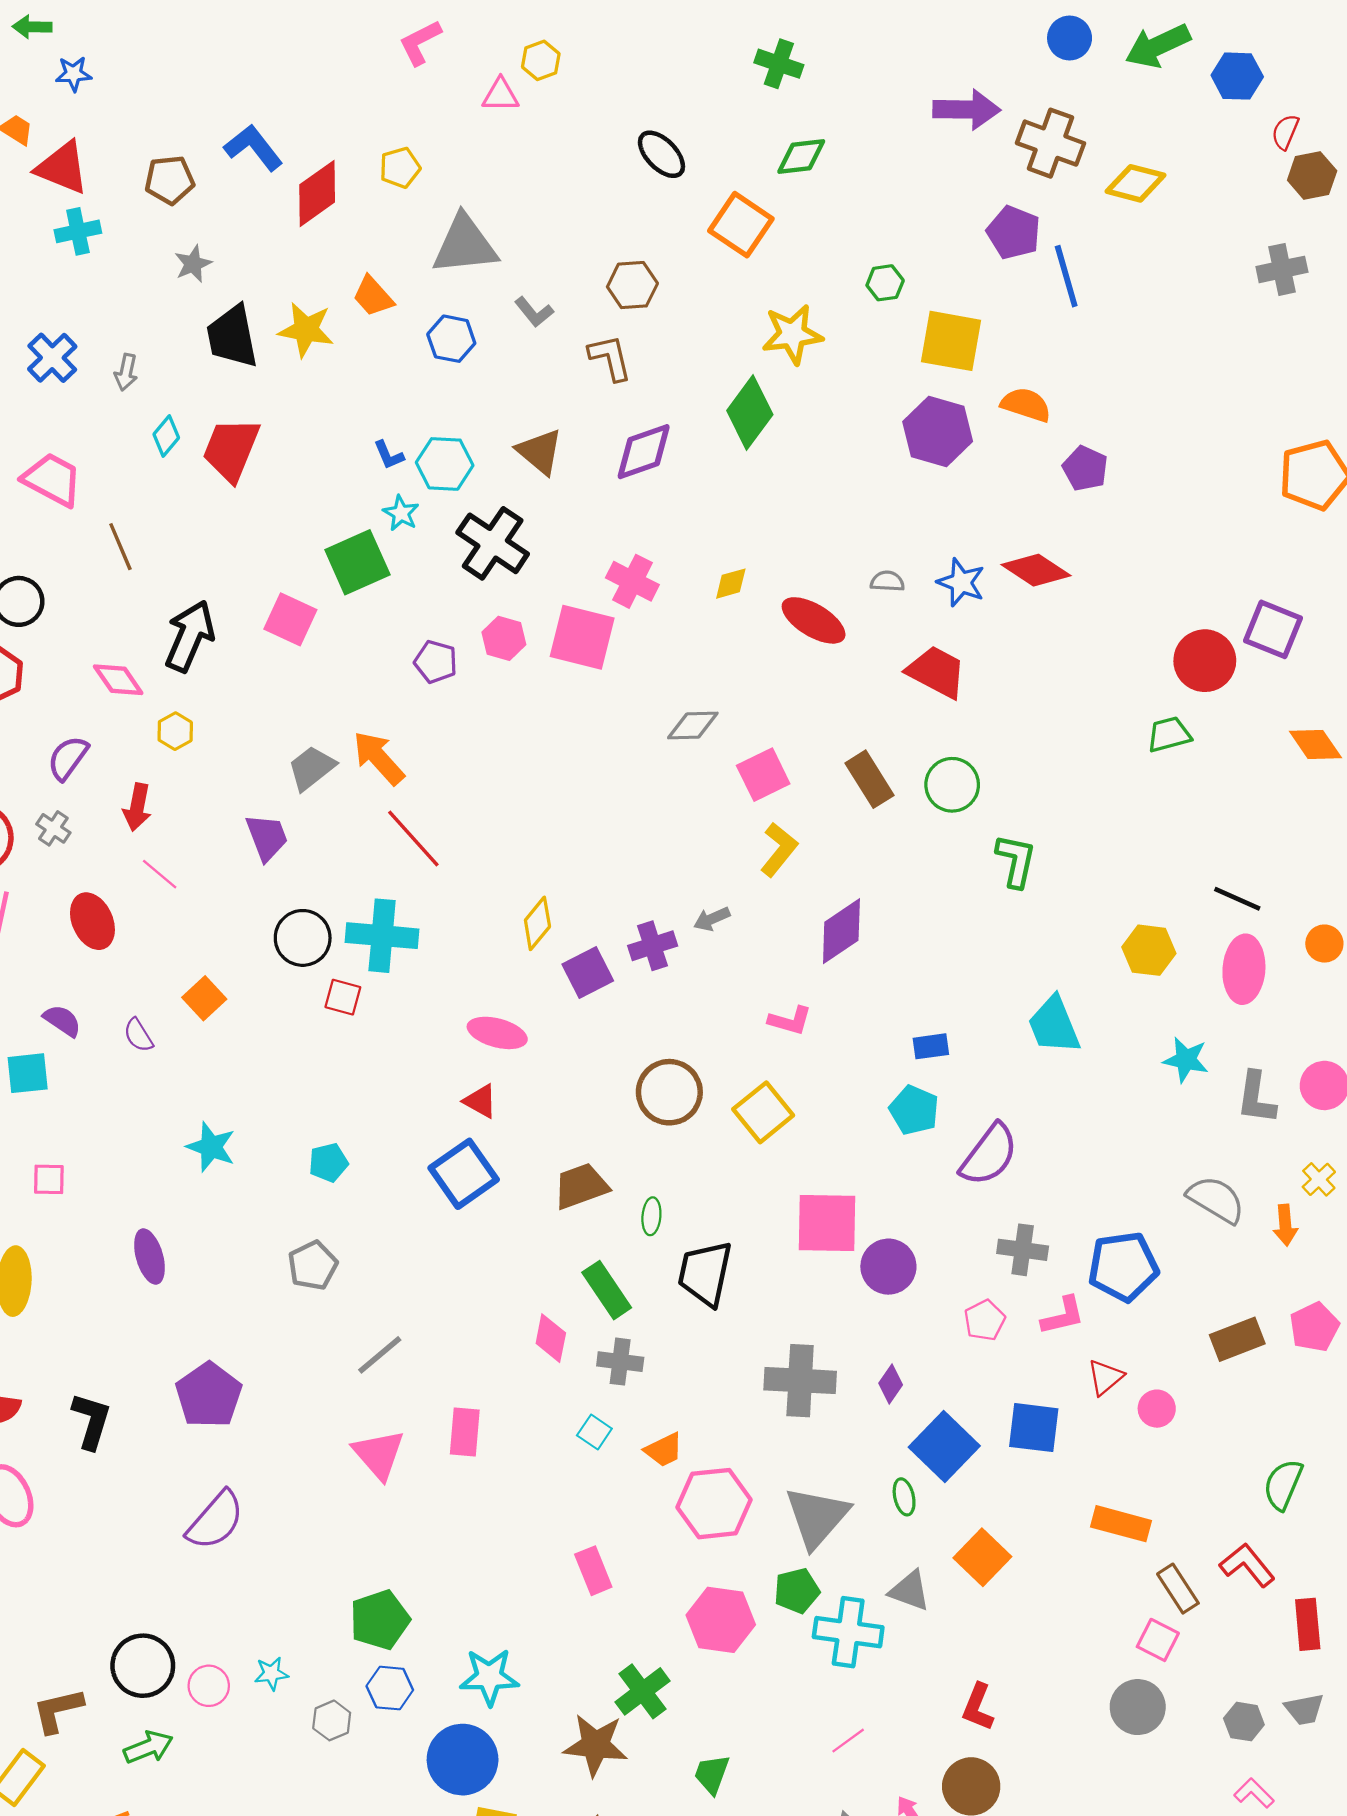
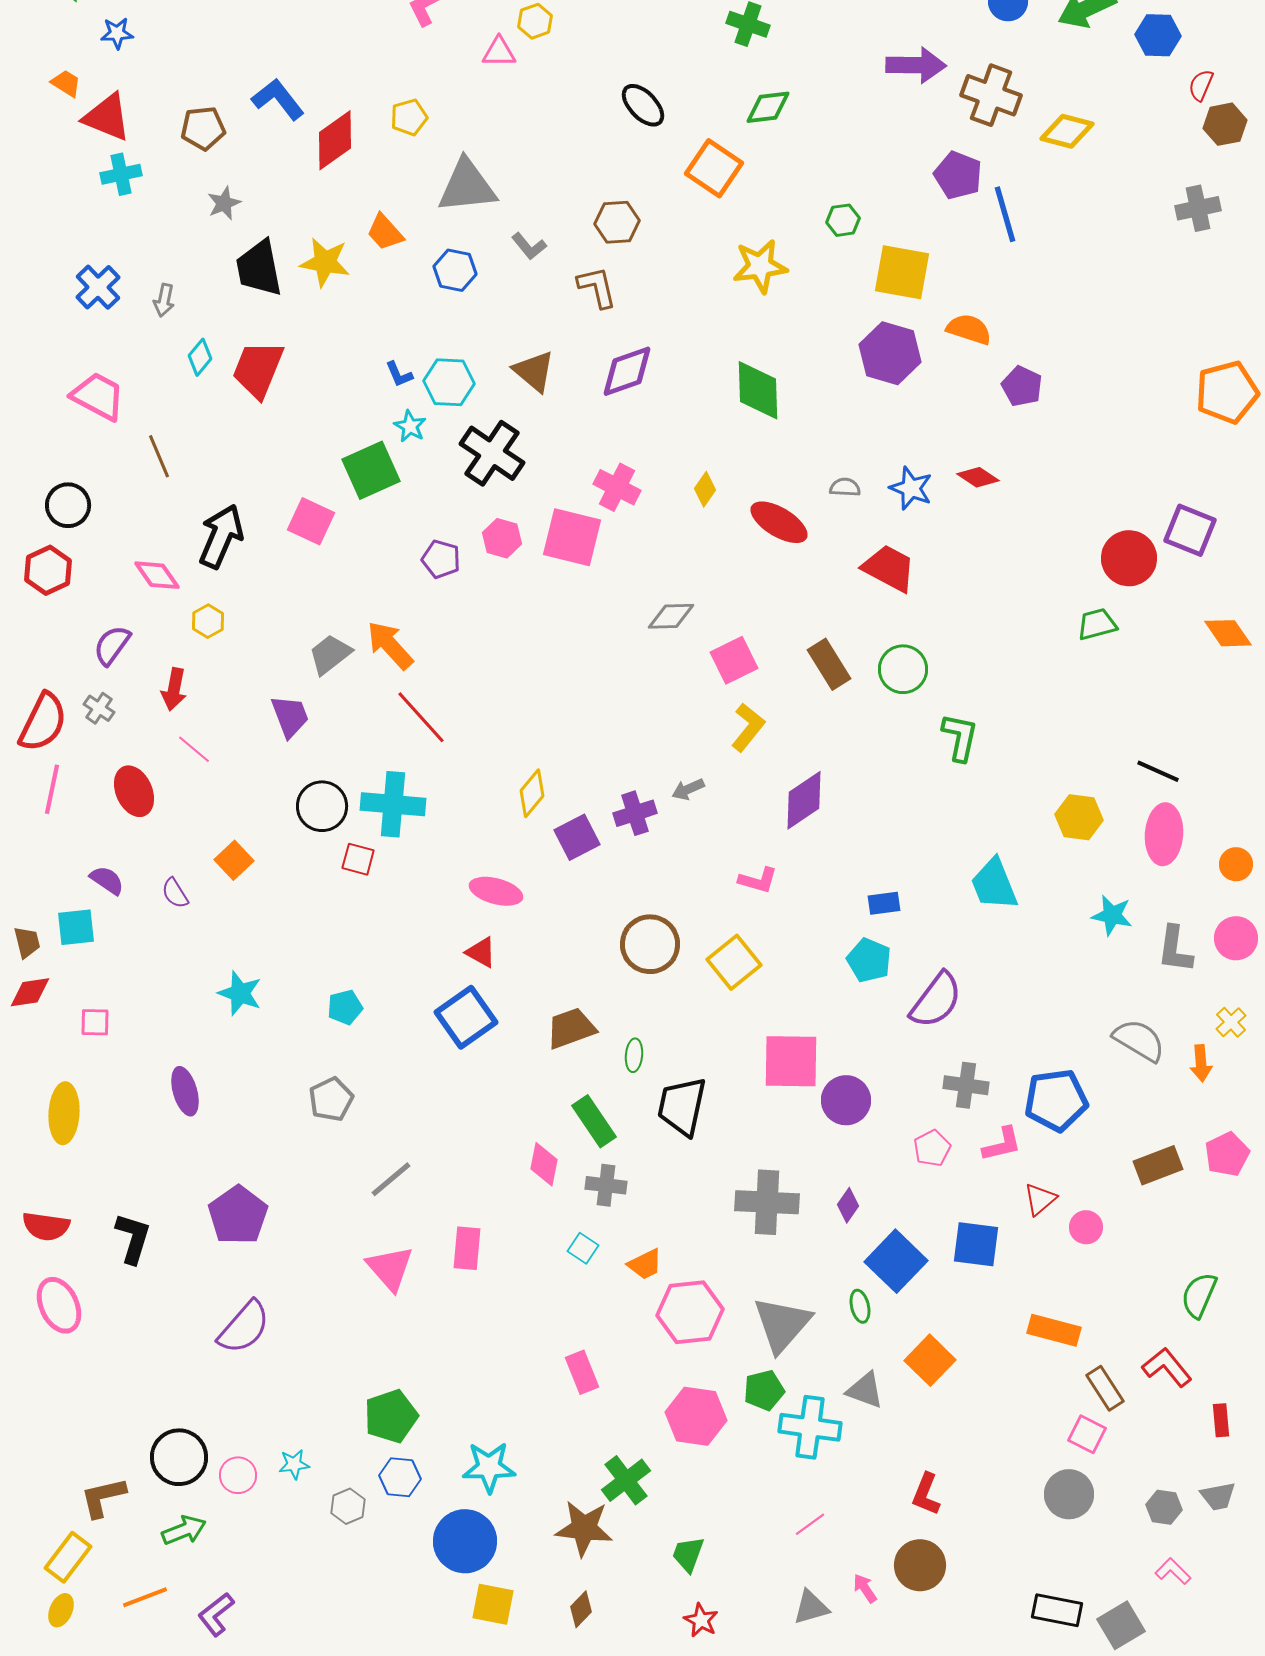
green diamond: (750, 413) -> (758, 390), moved, turned -38
red diamond: (1036, 570) -> (978, 477), size x0.7
yellow diamond: (731, 584) -> (705, 489), turned -40
orange circle: (1324, 944) -> (1236, 864), moved
red rectangle: (1308, 1624) -> (1221, 1420), size x0.7

